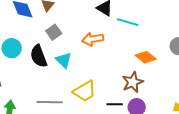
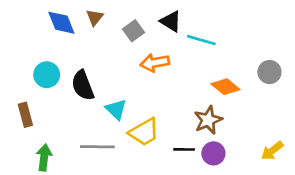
gray square: (54, 32) -> (133, 31), moved
cyan triangle: (64, 60) -> (116, 109), moved

